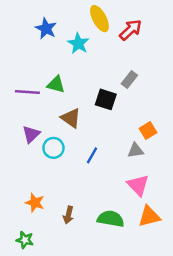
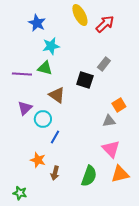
cyan star: (78, 43) -> (51, 46), moved, turned 30
blue line: (92, 155) -> (55, 137), moved
orange star: (35, 203) -> (38, 160), moved
green semicircle: (111, 219) -> (89, 176), turned 100

